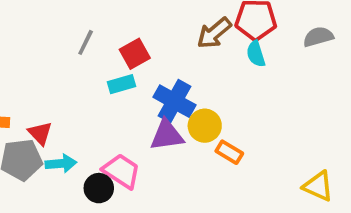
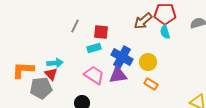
red square: (135, 54) -> (101, 32), turned 35
yellow circle: (205, 126) -> (148, 62), moved
cyan arrow: (61, 164) -> (55, 63), moved
pink trapezoid: (121, 171) -> (94, 75), moved

